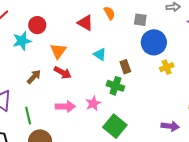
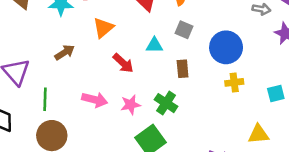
gray square: (140, 20) -> (184, 30), moved
cyan triangle: (100, 54) -> (154, 45), turned -48
red arrow: (63, 73) -> (123, 63), moved
green cross: (115, 86) -> (166, 103), moved

